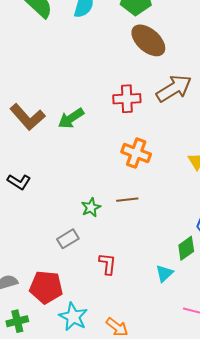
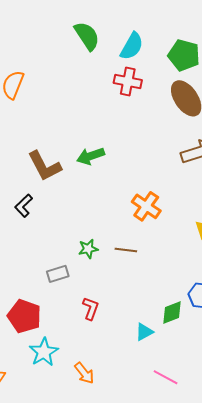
red cross: (127, 99) -> (128, 82), moved
brown L-shape: (27, 117) -> (44, 166), moved
black L-shape: (19, 182) -> (24, 206), turned 90

